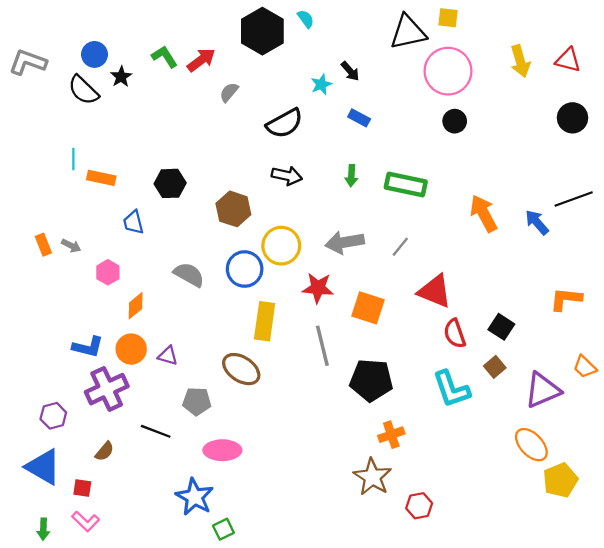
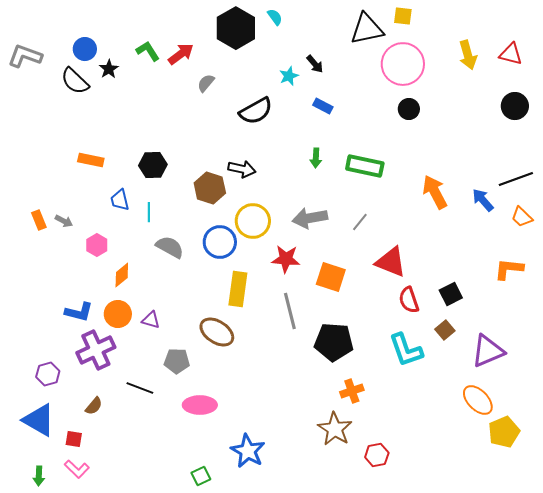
cyan line: (73, 159) -> (149, 212), moved
black arrow: (287, 176) -> (242, 169), moved
black square: (501, 327) -> (451, 294), turned 30
orange trapezoid: (585, 367) -> (522, 217), moved
blue star: (195, 497) -> (248, 451), moved

